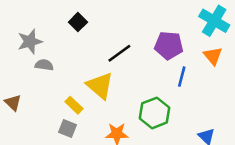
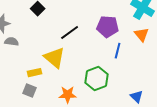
yellow rectangle: (74, 105) -> (35, 73), turned -56

